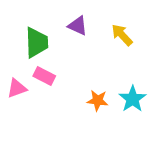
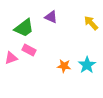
yellow arrow: (122, 35) -> (91, 23), moved
green trapezoid: (37, 42) -> (24, 28), turned 55

